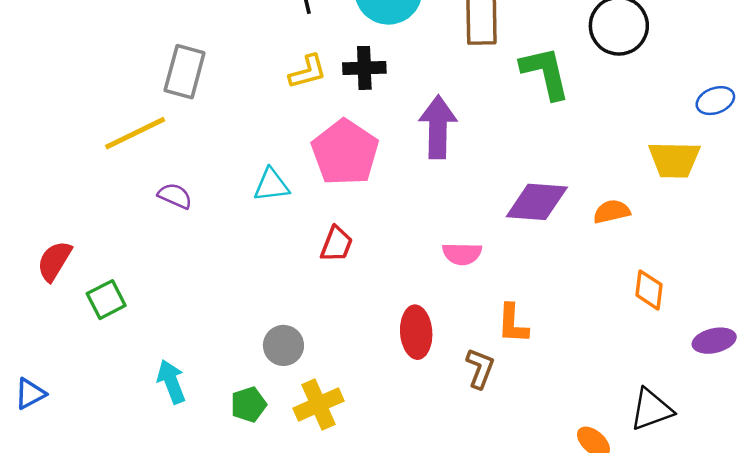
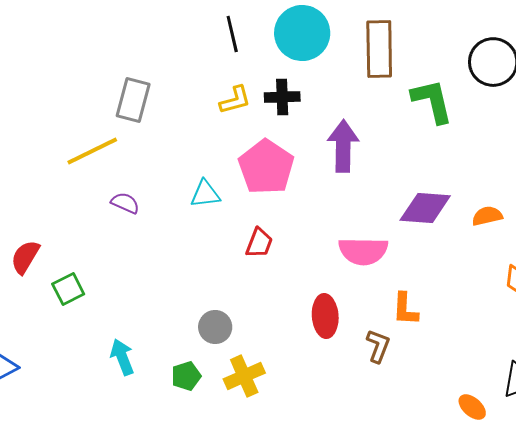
pink semicircle: (462, 254) -> (363, 251), size x1.5

